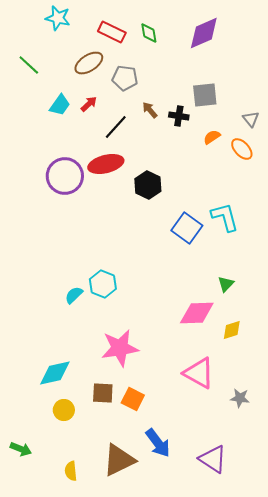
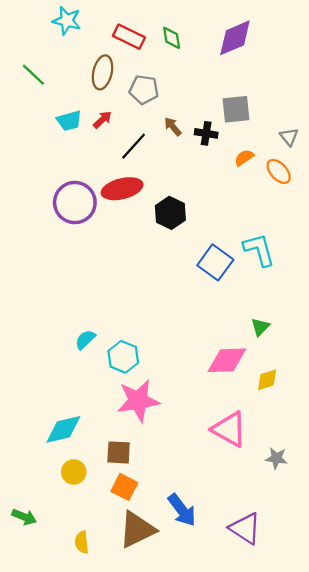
brown ellipse: (89, 63) -> (102, 72), turned -44
cyan trapezoid: (60, 105) -> (69, 121), turned 40
cyan hexagon: (103, 284) -> (123, 357), moved
orange square: (133, 399) -> (124, 487), moved

